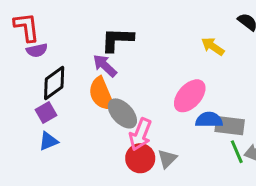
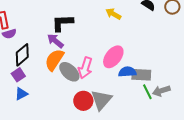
yellow arrow: (213, 46) -> (113, 14), moved
orange semicircle: (101, 94) -> (54, 60), turned 60
pink arrow: (140, 134) -> (85, 68), moved
gray triangle: (167, 159) -> (101, 100), size x1.6

